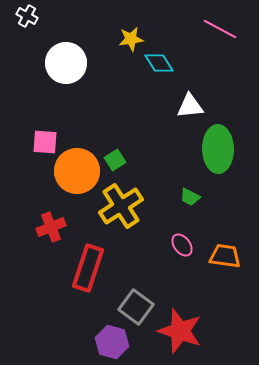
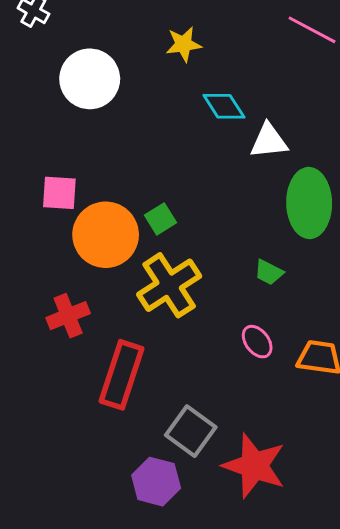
cyan diamond: (159, 63) -> (224, 106), moved

